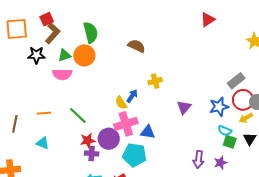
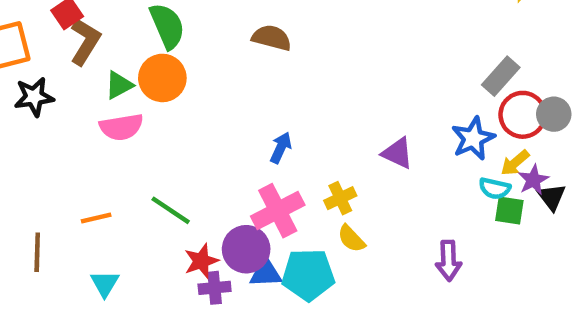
black star: (36, 55) -> (34, 97), moved
yellow cross: (155, 81) -> (340, 198), moved
yellow semicircle: (121, 103) -> (351, 239), moved
purple triangle: (184, 107) -> (397, 153), turned -35
yellow arrow: (246, 118) -> (515, 163), moved
blue triangle: (148, 132) -> (266, 273), moved
cyan triangle: (43, 143) -> (105, 283), turned 48
purple star: (220, 163) -> (533, 180), moved

